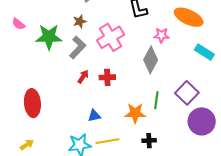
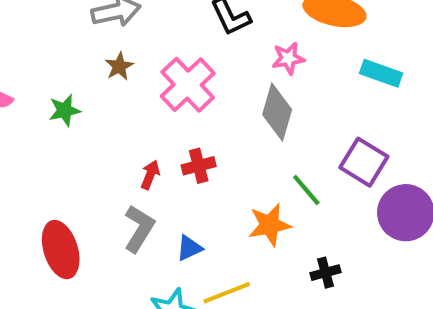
green star: (49, 37) -> (65, 110), size x0.6
gray L-shape: (78, 47) -> (139, 229), moved
green line: (156, 100) -> (306, 190), turned -36
black cross: (149, 141) -> (326, 273), moved

